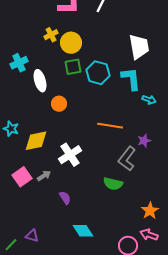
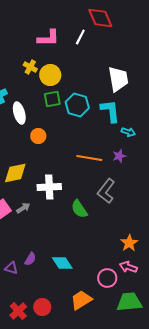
yellow cross: (51, 35) -> (30, 67), turned -32
purple star: (144, 141) -> (119, 156), moved
white cross: (70, 155) -> (49, 187), turned 30
green semicircle: (113, 184) -> (79, 209), moved, turned 42
purple semicircle: (65, 198) -> (30, 259), moved, turned 64

